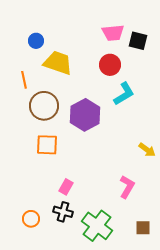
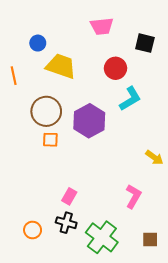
pink trapezoid: (113, 33) -> (102, 26), moved
orange line: (24, 80) -> (14, 76), moved
orange square: (47, 145) -> (50, 140), moved, size x0.7

